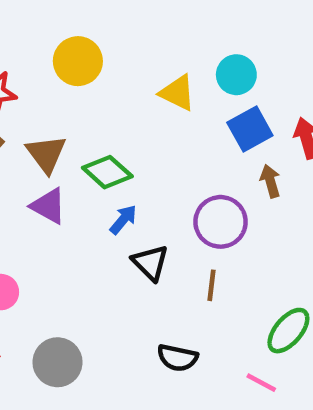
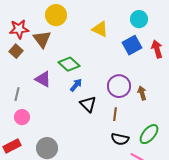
cyan circle: (236, 75) -> (139, 19), moved
brown triangle: (46, 154) -> (42, 39), moved
brown arrow: (270, 181) -> (142, 93), moved
black semicircle: (177, 358) -> (120, 139), moved

